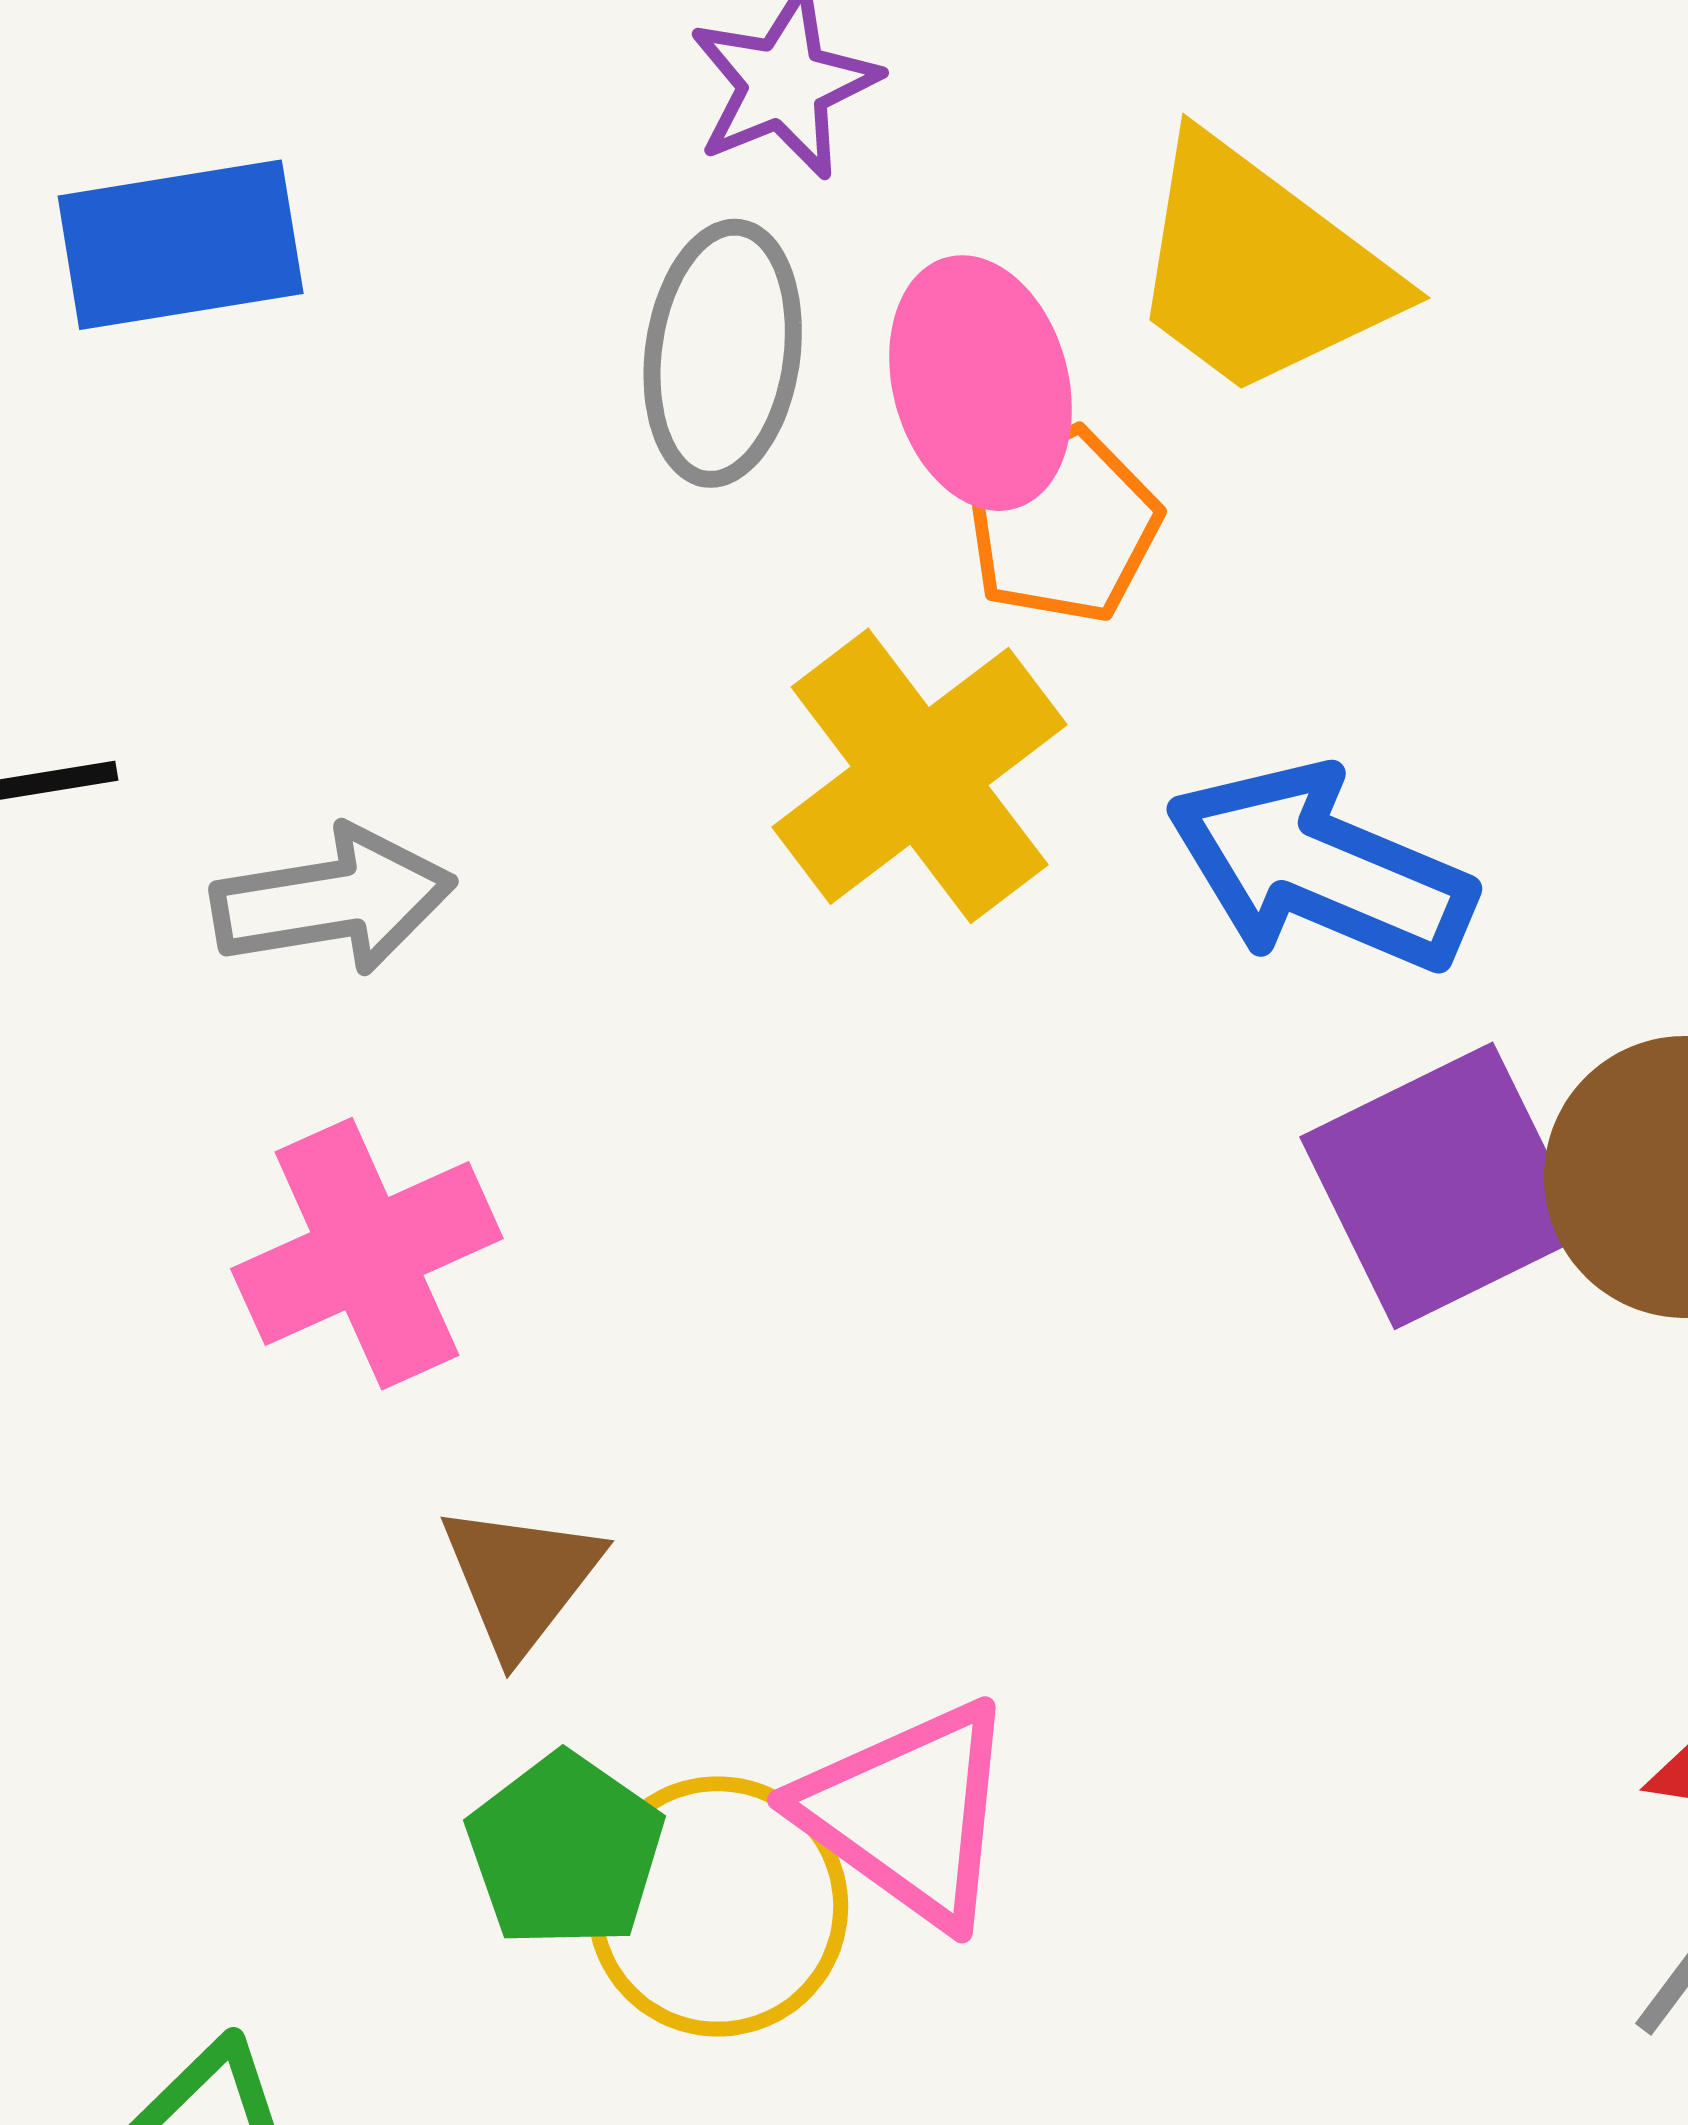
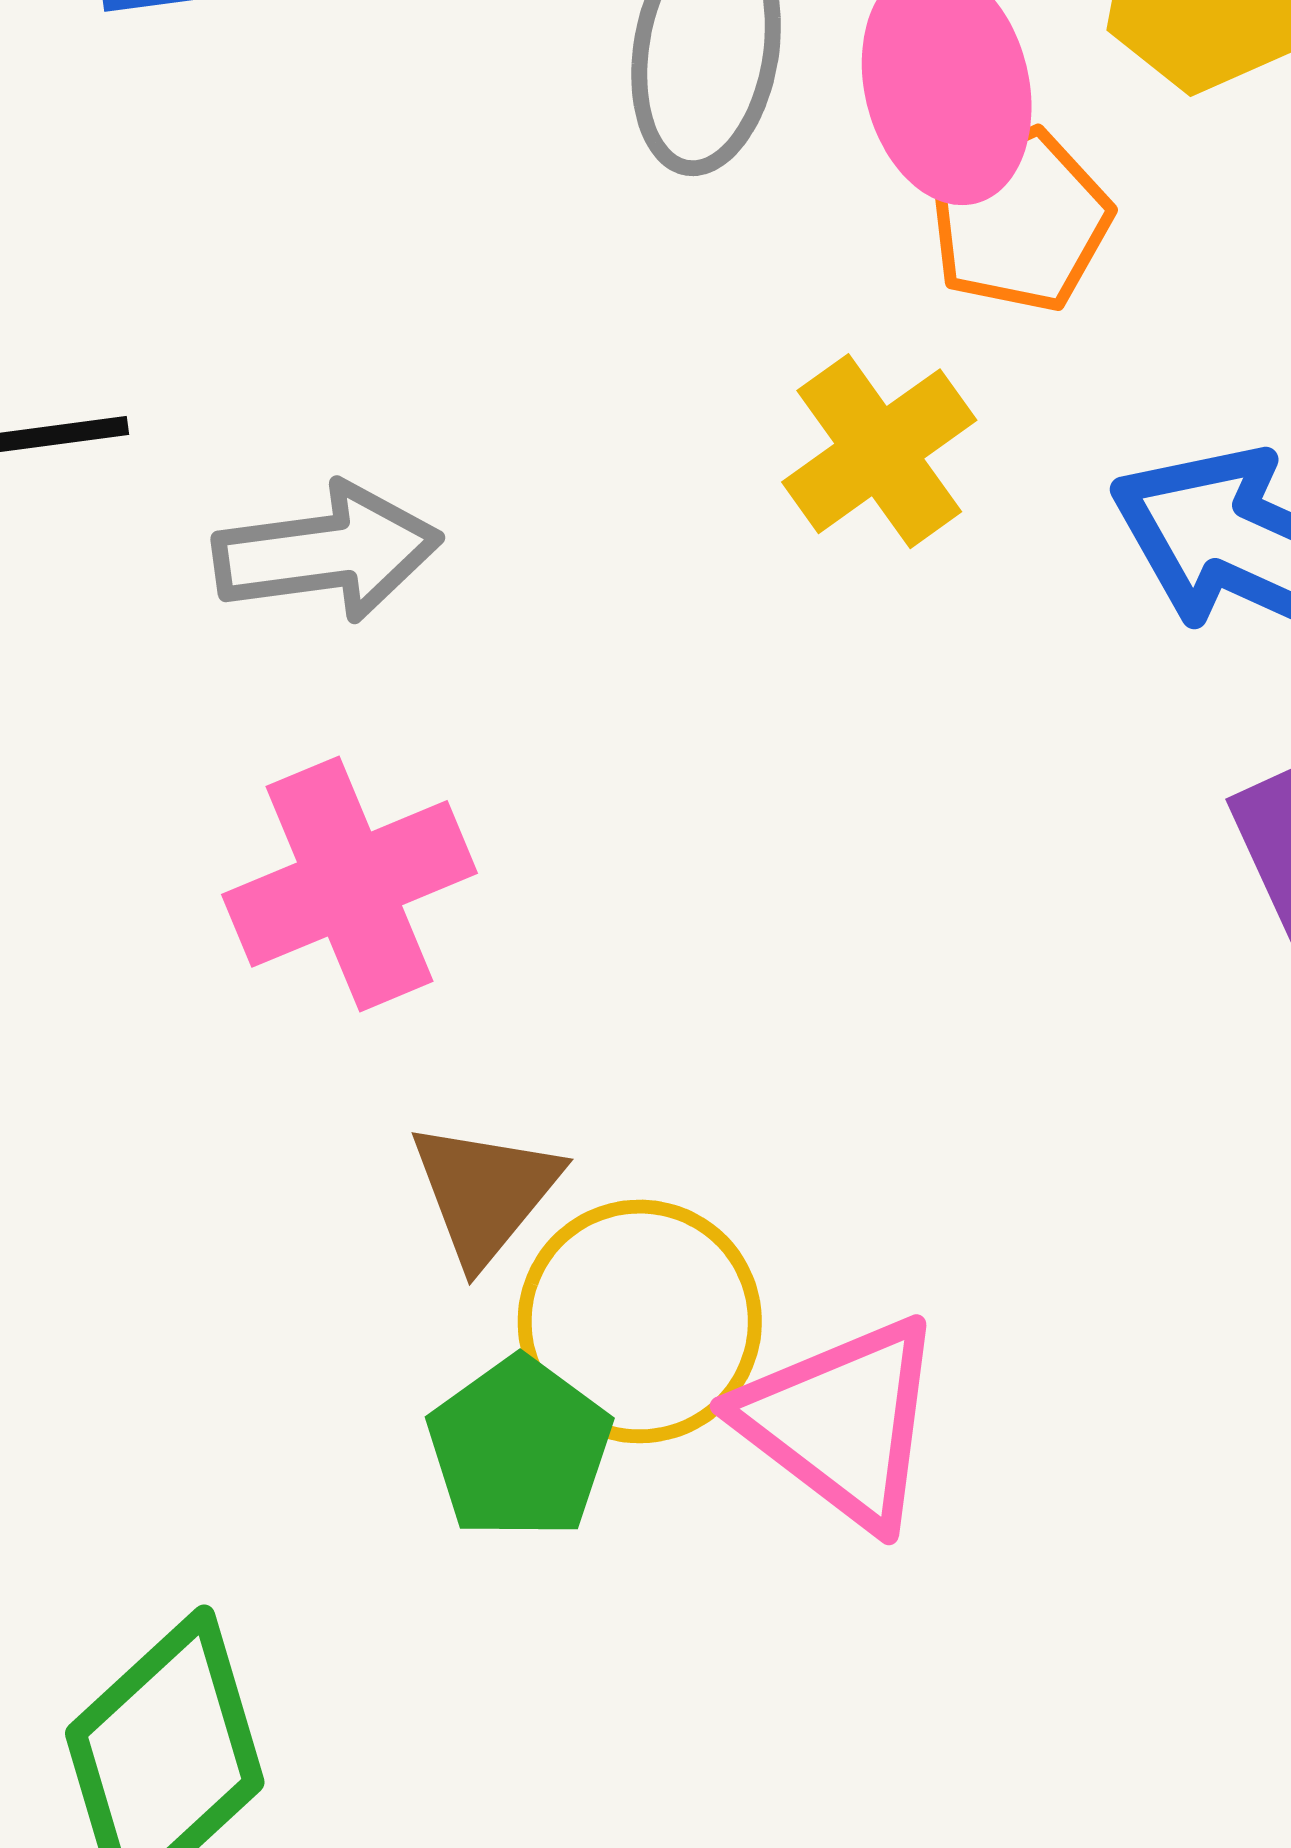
yellow cross: (920, 776) -> (879, 451), size x0.7
yellow circle: (718, 1906) -> (640, 1321), moved

